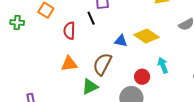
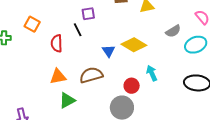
blue triangle: (121, 41) -> (109, 51), turned 48
brown semicircle: (102, 64) -> (91, 75), turned 50
green triangle: (90, 87) -> (67, 100), moved

